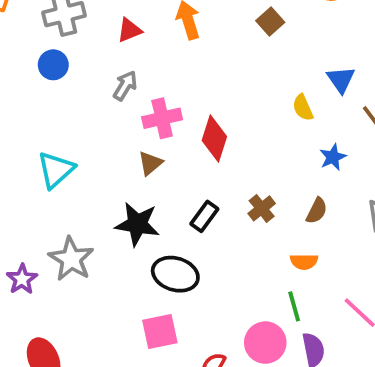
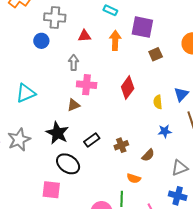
gray arrow: (125, 86) -> (74, 63), turned -49
red diamond: (214, 139) -> (128, 88), moved

